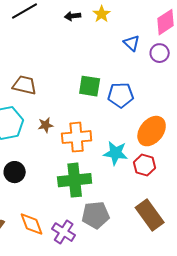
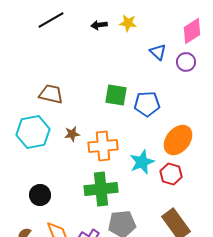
yellow star: (102, 14) -> (128, 23), turned -30
cyan star: (116, 153) -> (142, 162), turned -30
black circle: (15, 172) -> (40, 195), moved

